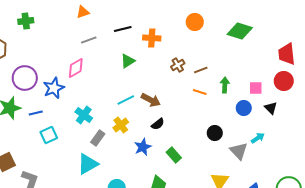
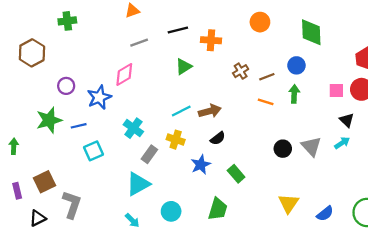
green diamond: (240, 31) -> (311, 32), turned 70
purple circle: (25, 78) -> (66, 86), size x0.6
pink square: (256, 88) -> (336, 90), moved
brown arrow: (151, 100) -> (210, 111), turned -42
blue circle: (244, 108) -> (296, 65), moved
yellow cross: (121, 125) -> (176, 140), turned -35
cyan arrow: (258, 138) -> (342, 143), moved
gray triangle: (239, 151) -> (311, 146), moved

